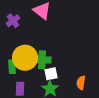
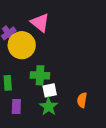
yellow circle: (25, 58) -> (22, 45), moved

